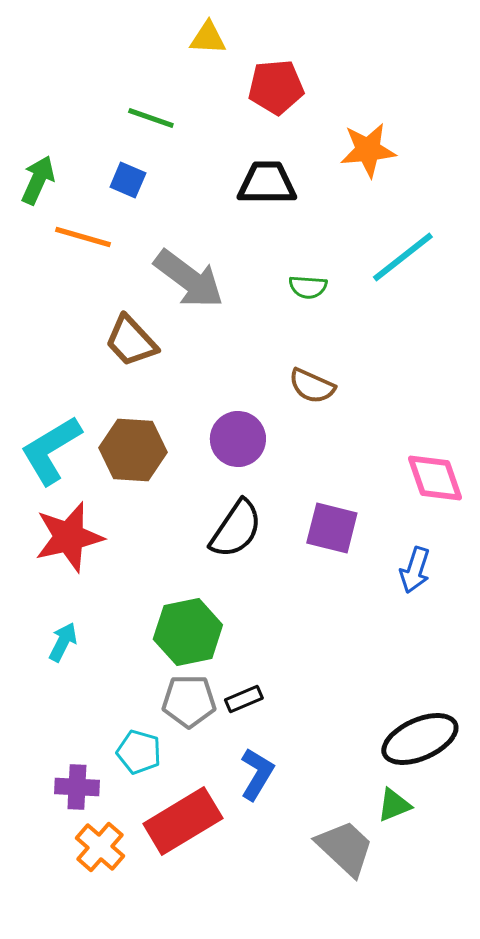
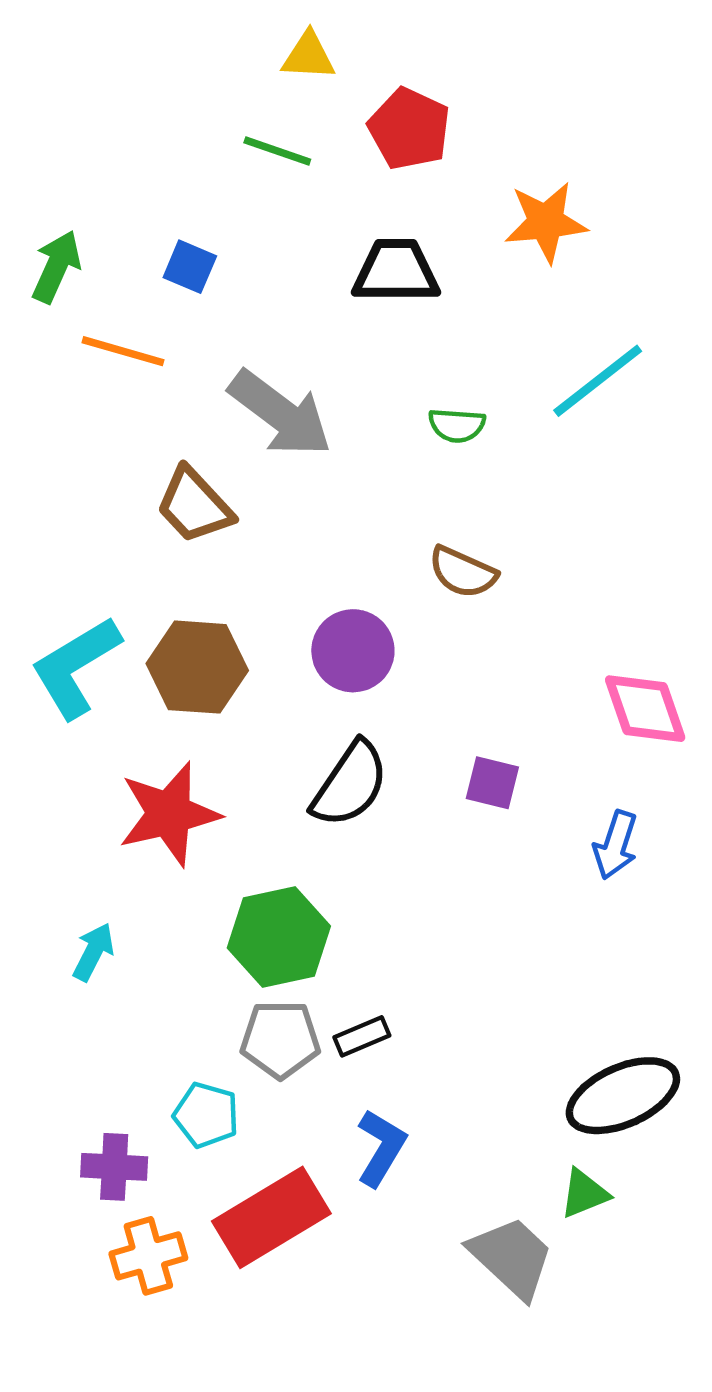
red pentagon: (276, 87) -> (409, 129), turned 30
green line: (151, 118) -> (277, 151), moved
purple square: (332, 528) -> (492, 783), size x0.7
red star: (69, 537) -> (169, 814), moved
orange cross: (100, 847) -> (148, 1256), turned 33

